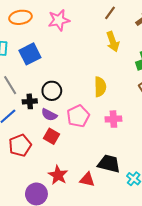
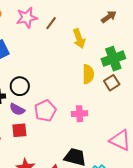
brown line: (110, 13) -> (51, 23), moved
yellow semicircle: (100, 87) -> (88, 74), moved
red square: (51, 136) -> (19, 130), turned -35

